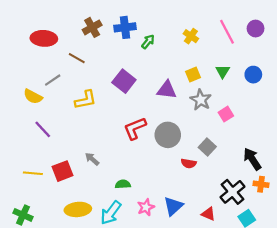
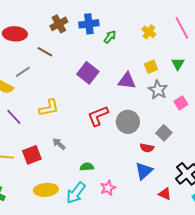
yellow L-shape: (86, 100) -> (49, 108), moved
blue triangle: (173, 206) -> (144, 171), moved

